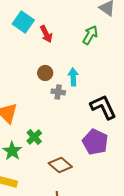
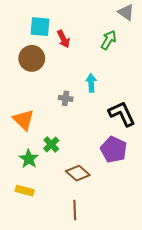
cyan square: (23, 22) -> (40, 27), turned -30
brown circle: (45, 73) -> (32, 58), moved, size x1.6
gray cross: (58, 92) -> (66, 98), moved

